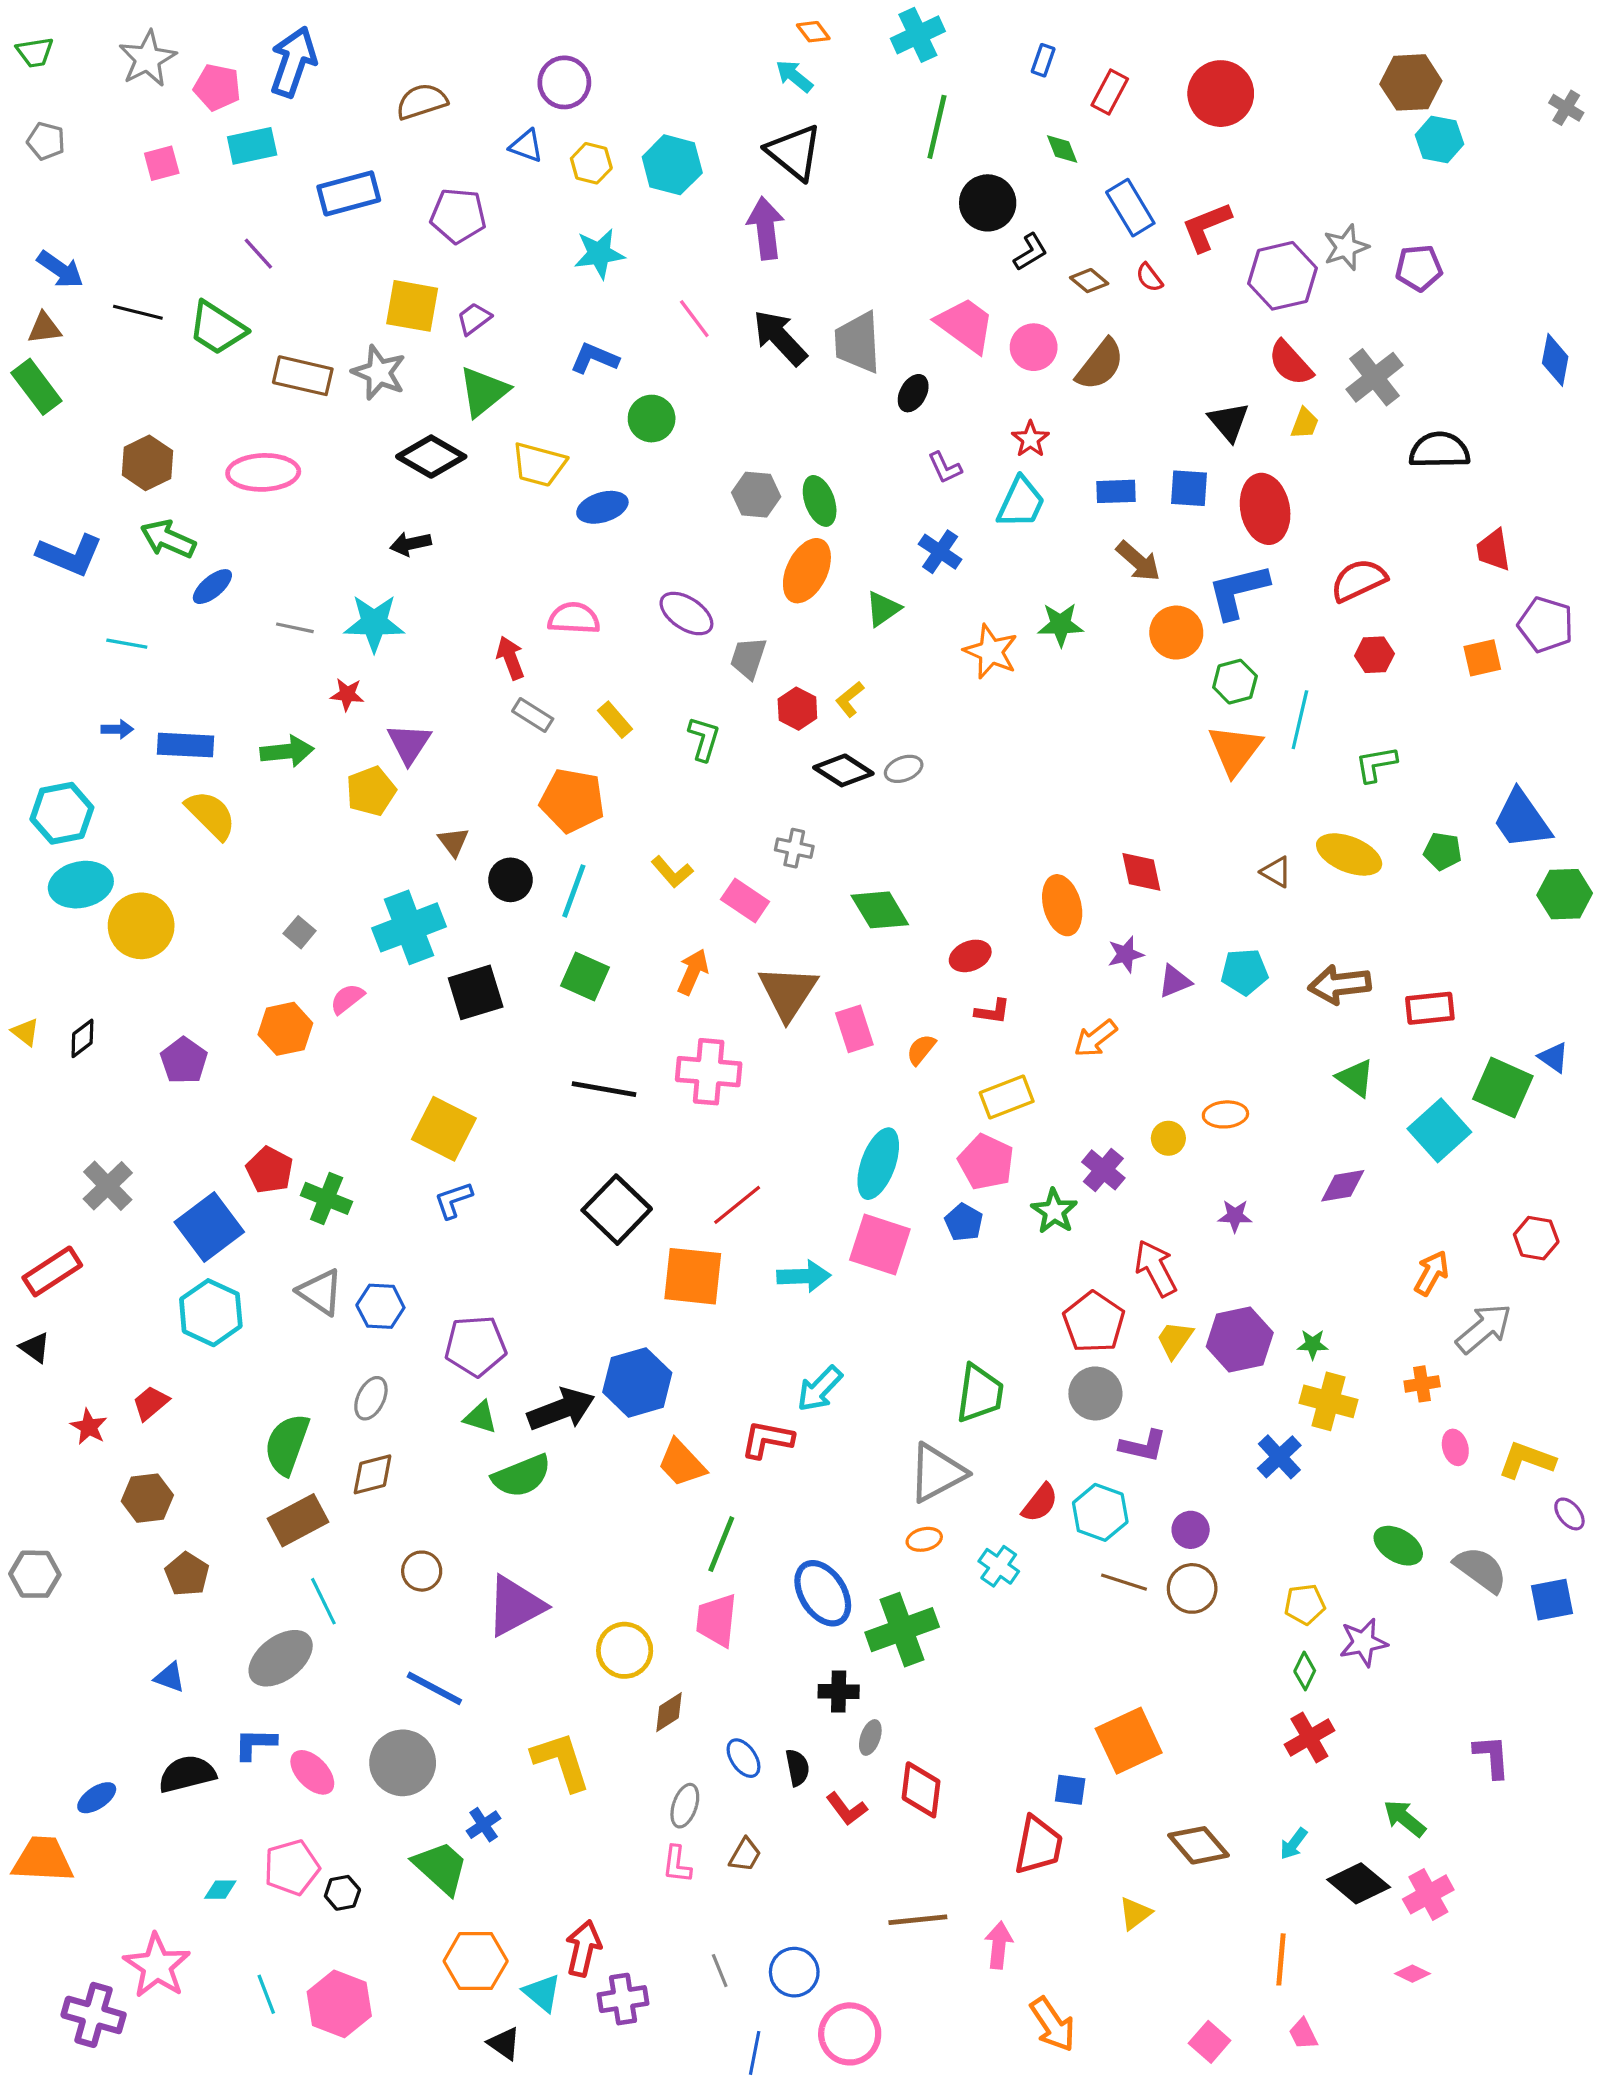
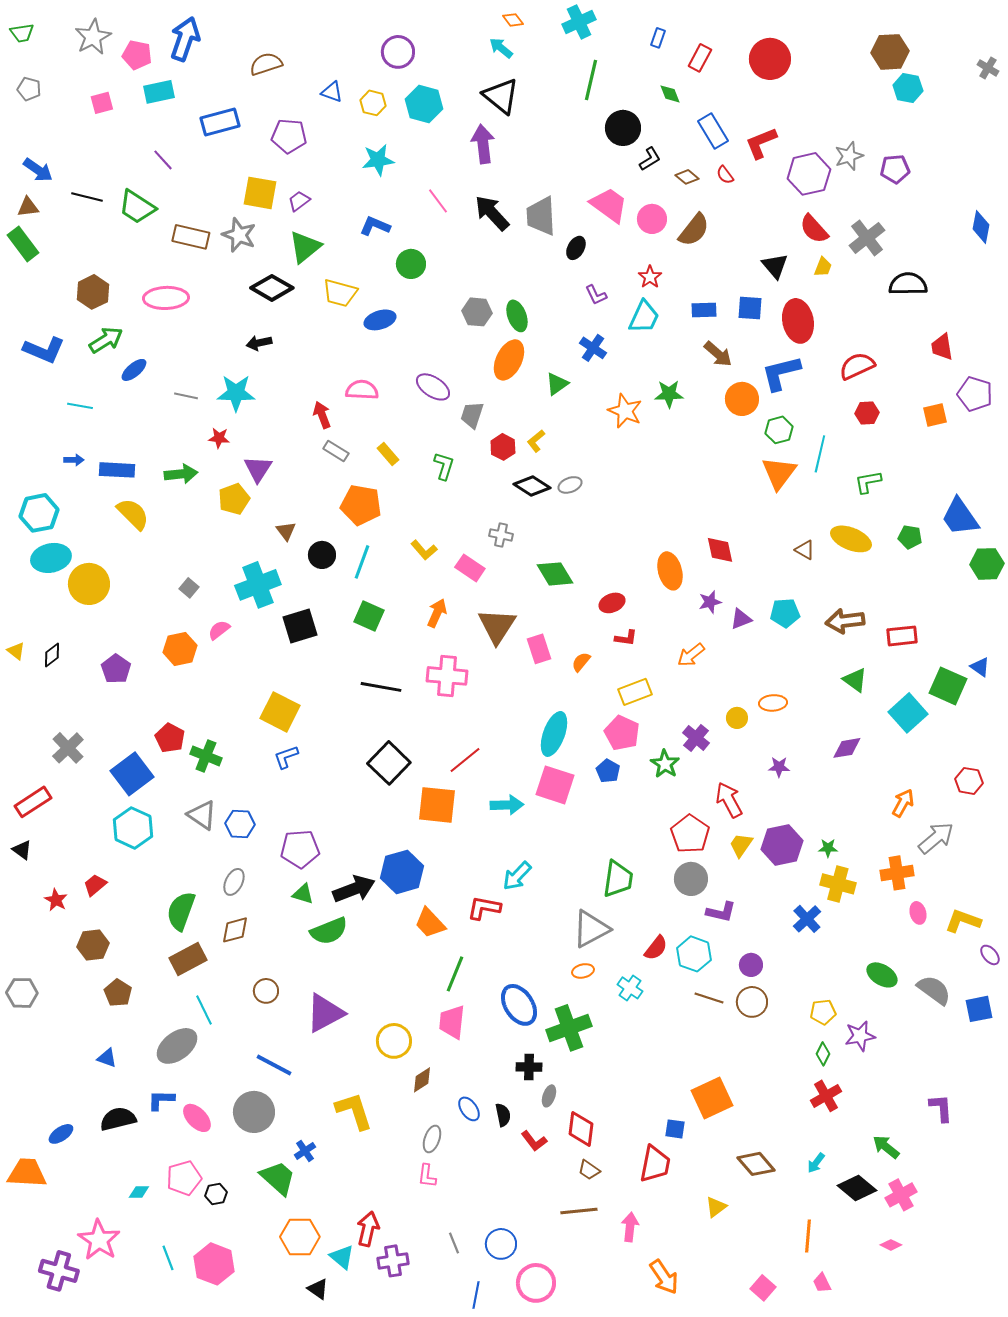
purple circle: (564, 82) -> (398, 52), moved
green arrow: (168, 539) -> (106, 340), turned 124
orange cross: (1422, 1384) -> (897, 873), size x1.5
brown trapezoid: (745, 1855) -> (589, 1170), moved, turned 95

